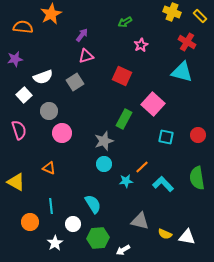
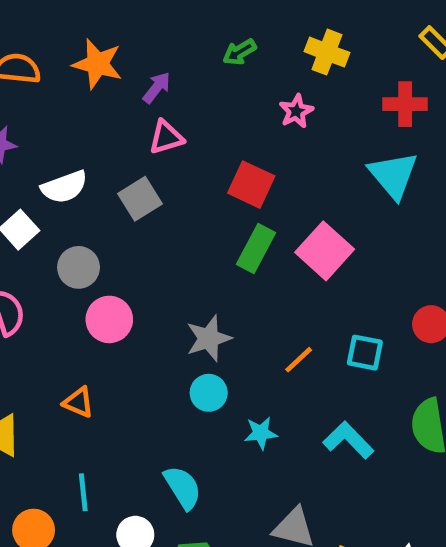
yellow cross: (172, 12) -> (327, 52), moved
orange star: (51, 14) -> (97, 64), moved, turned -30
green arrow: (125, 22) -> (239, 52), moved
red cross: (187, 42) -> (405, 104), turned -30
cyan triangle: (182, 72) -> (393, 175), turned 35
green rectangle: (124, 119) -> (256, 248), moved
cyan square: (166, 137) -> (365, 353), moved
orange line: (142, 167) -> (299, 360), moved

